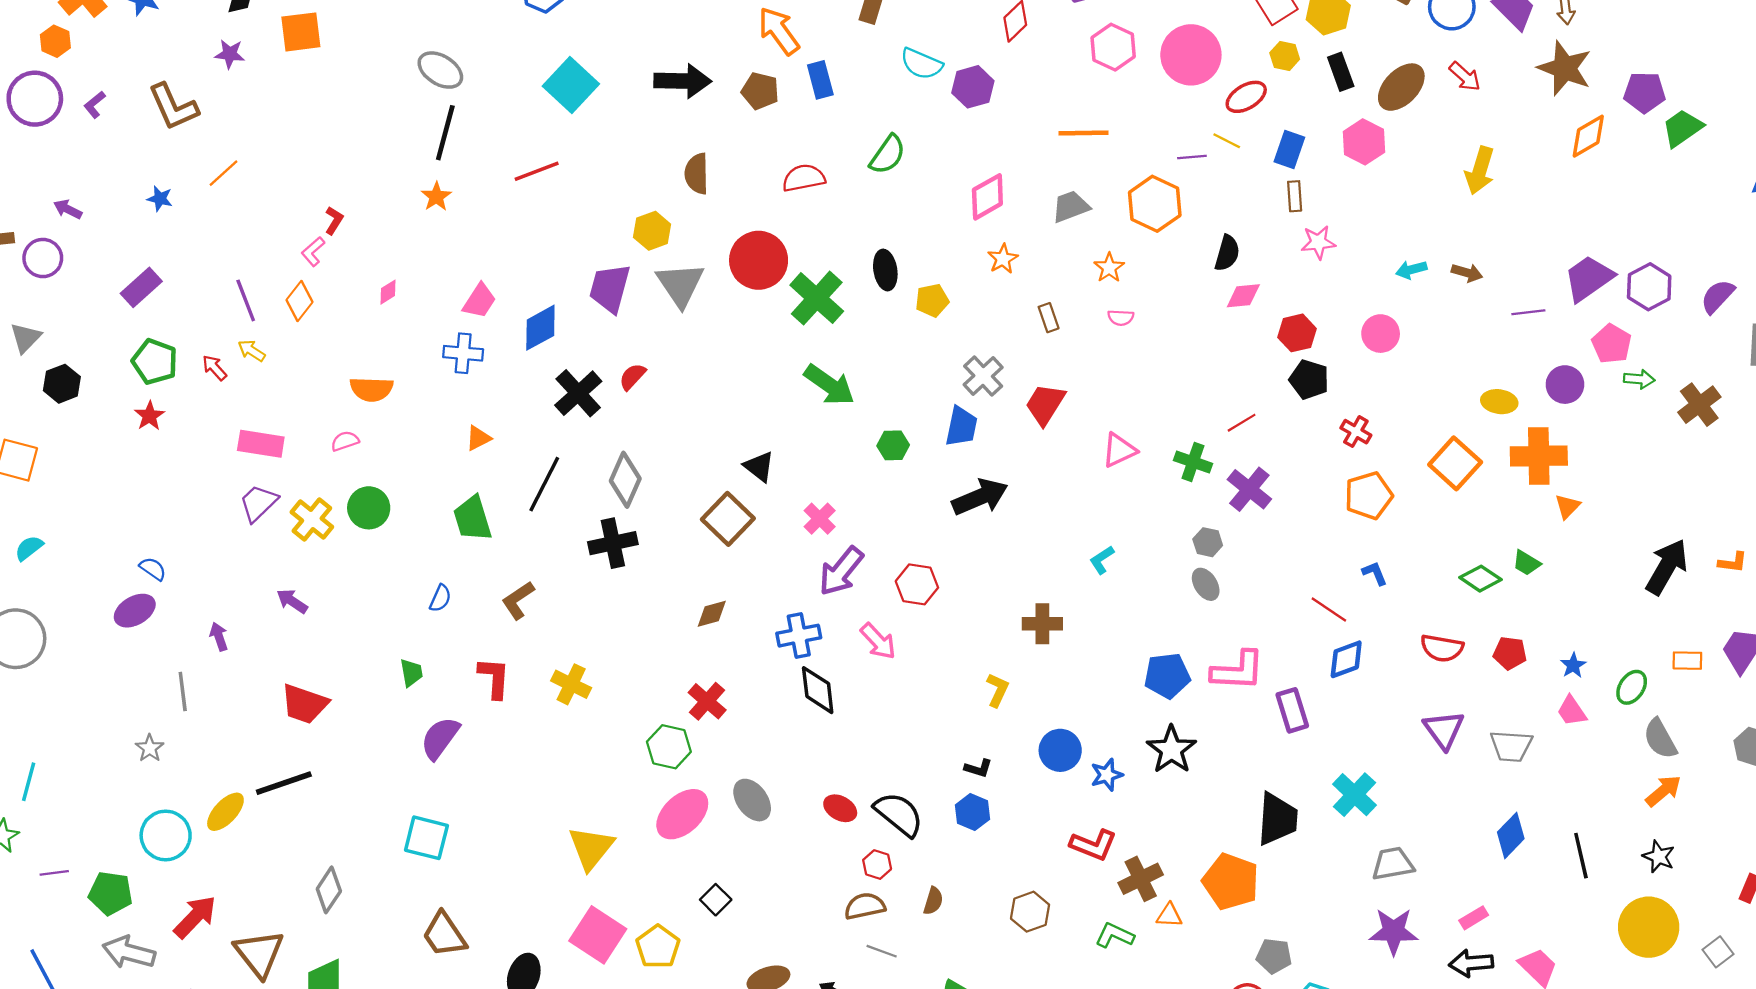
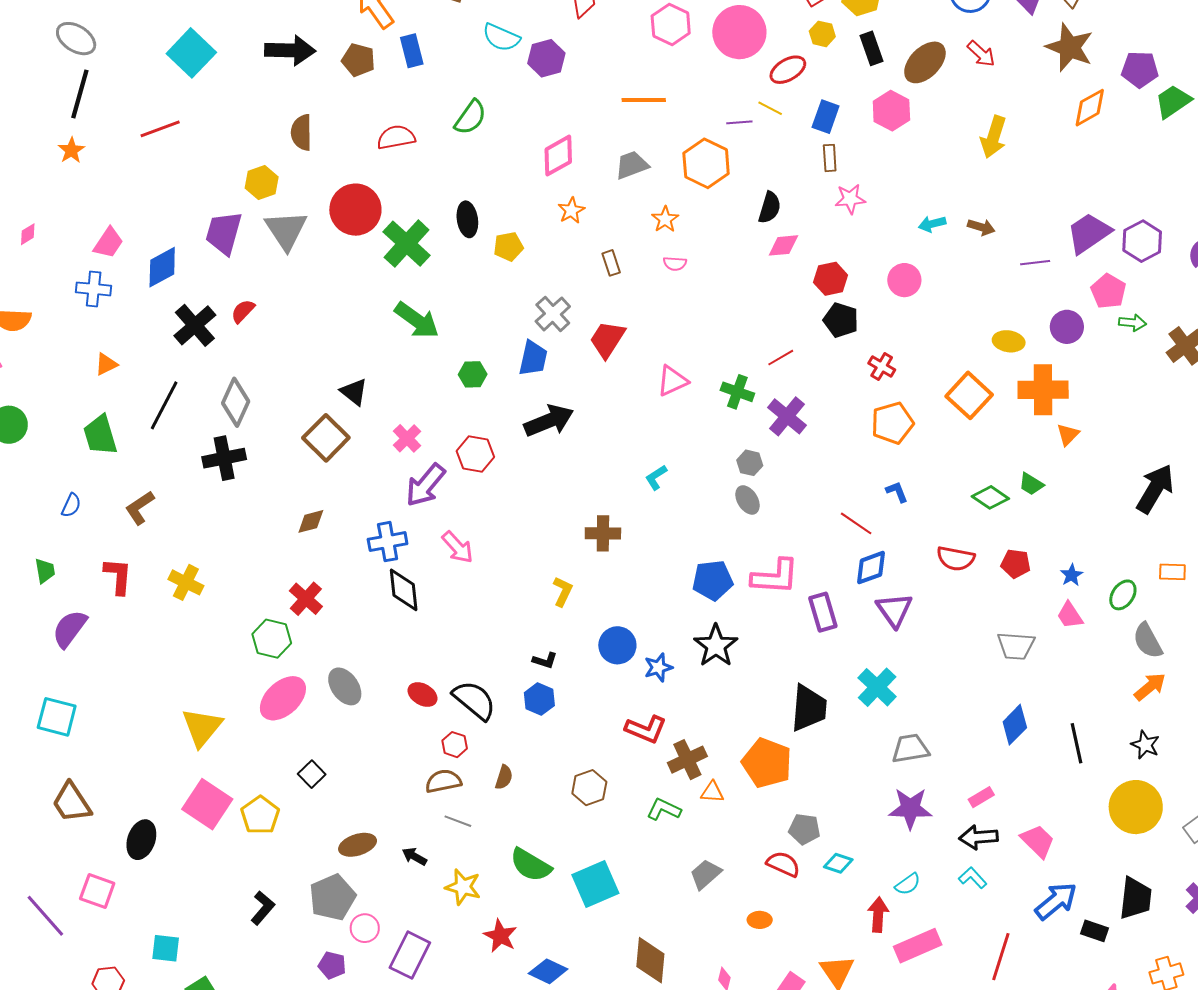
red hexagon: (917, 584) -> (475, 454), moved
purple triangle: (1444, 730) -> (894, 610), moved

